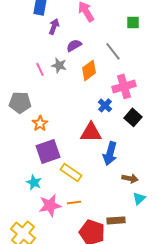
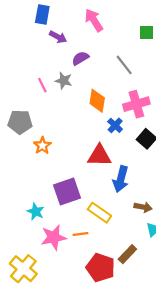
purple arrow: (54, 26) -> (58, 37), turned 98
orange diamond: (89, 70) -> (97, 101), moved, turned -45
purple square: (48, 151) -> (67, 191), moved
yellow rectangle: (71, 172) -> (99, 213), moved
brown rectangle: (116, 220) -> (127, 254), turned -42

